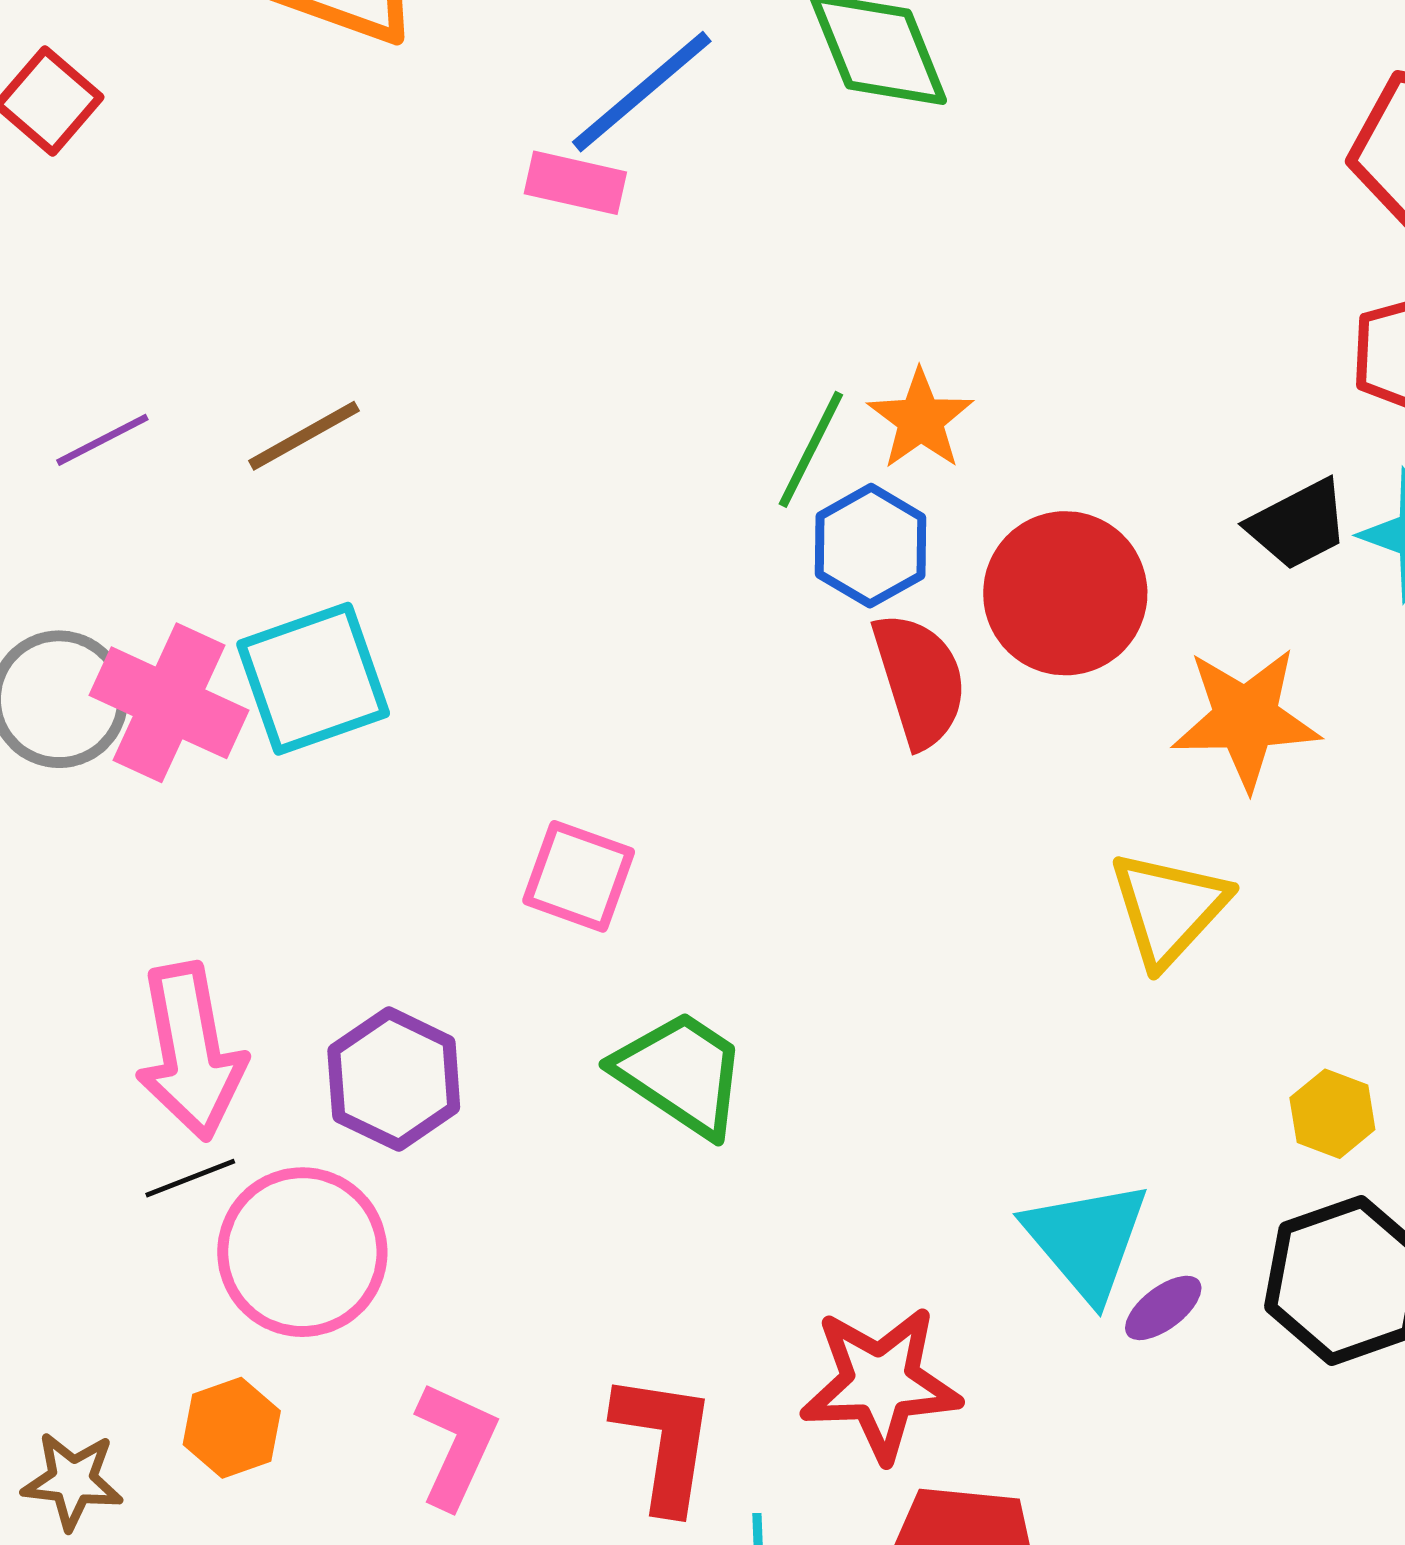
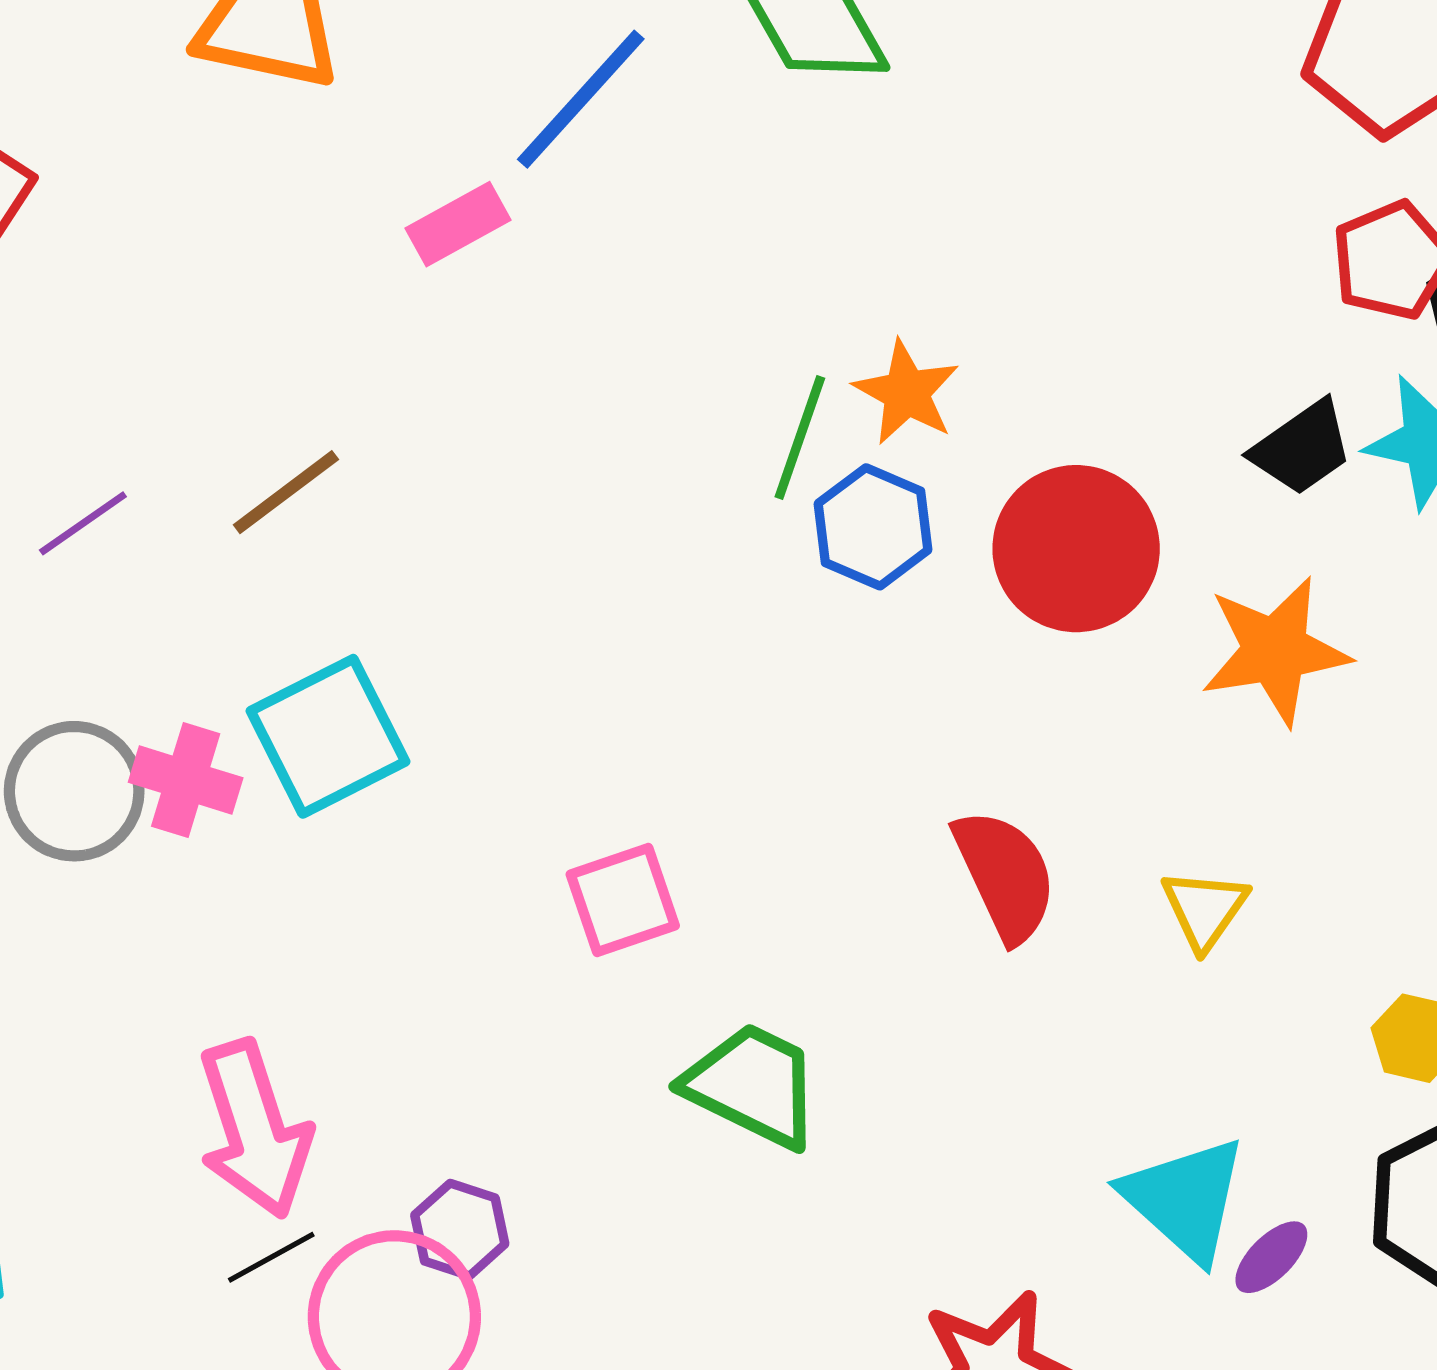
pink rectangle: (575, 183) -> (458, 224), moved, turned -34
red semicircle: (920, 680) -> (1005, 875), moved
pink cross: (169, 703) -> (186, 780), size x0.7
pink square: (579, 876) -> (623, 900), turned -31
yellow triangle: (1169, 908) -> (1205, 909), moved, size x0.7
purple hexagon: (394, 1079) -> (460, 1229), moved, size x0.7

